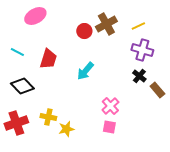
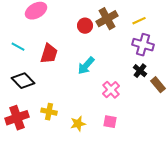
pink cross: (110, 106) -> (111, 90), moved
yellow star: (66, 129) -> (78, 124), moved

